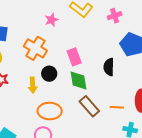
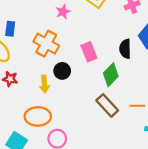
black semicircle: (109, 67) -> (125, 49), moved
green diamond: (78, 81) -> (111, 75), moved, turned 55
orange ellipse: (50, 111) -> (38, 116), moved

